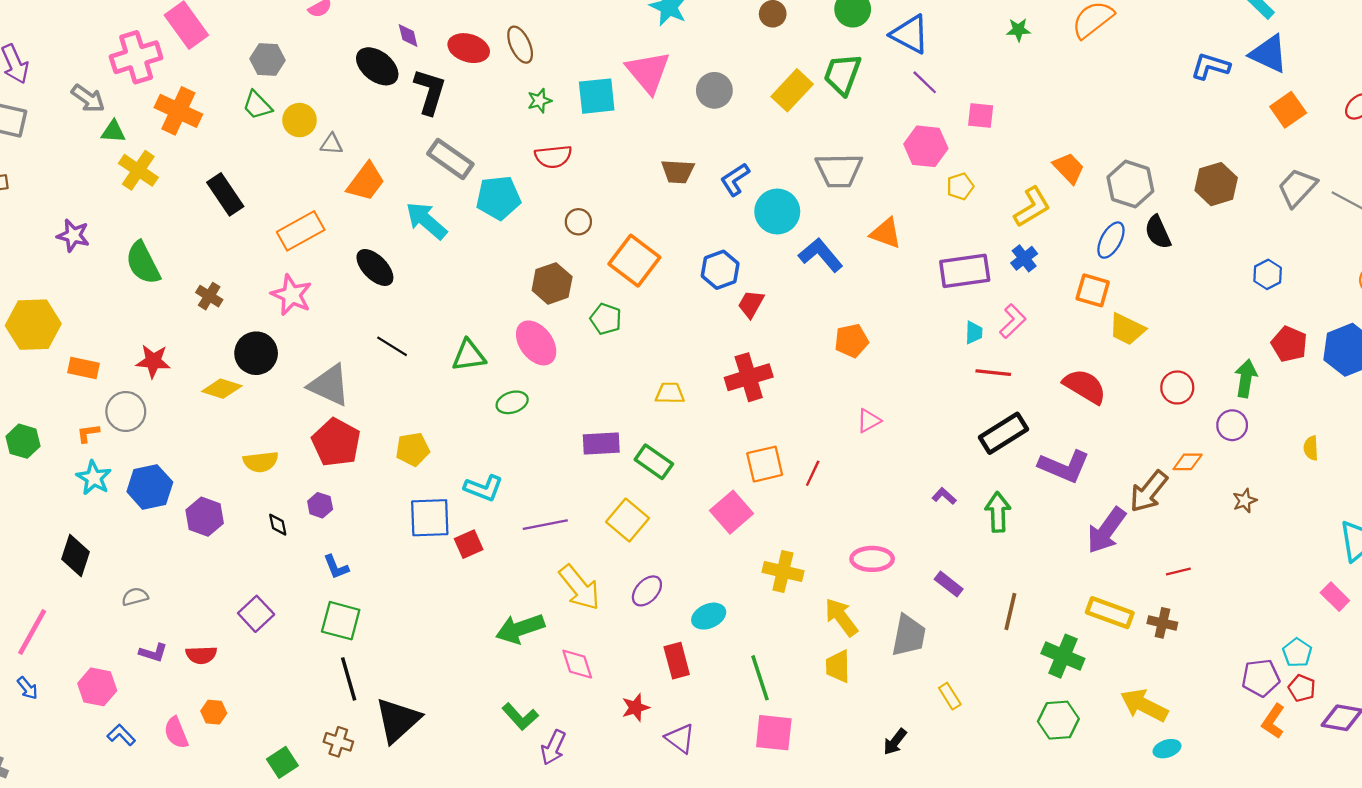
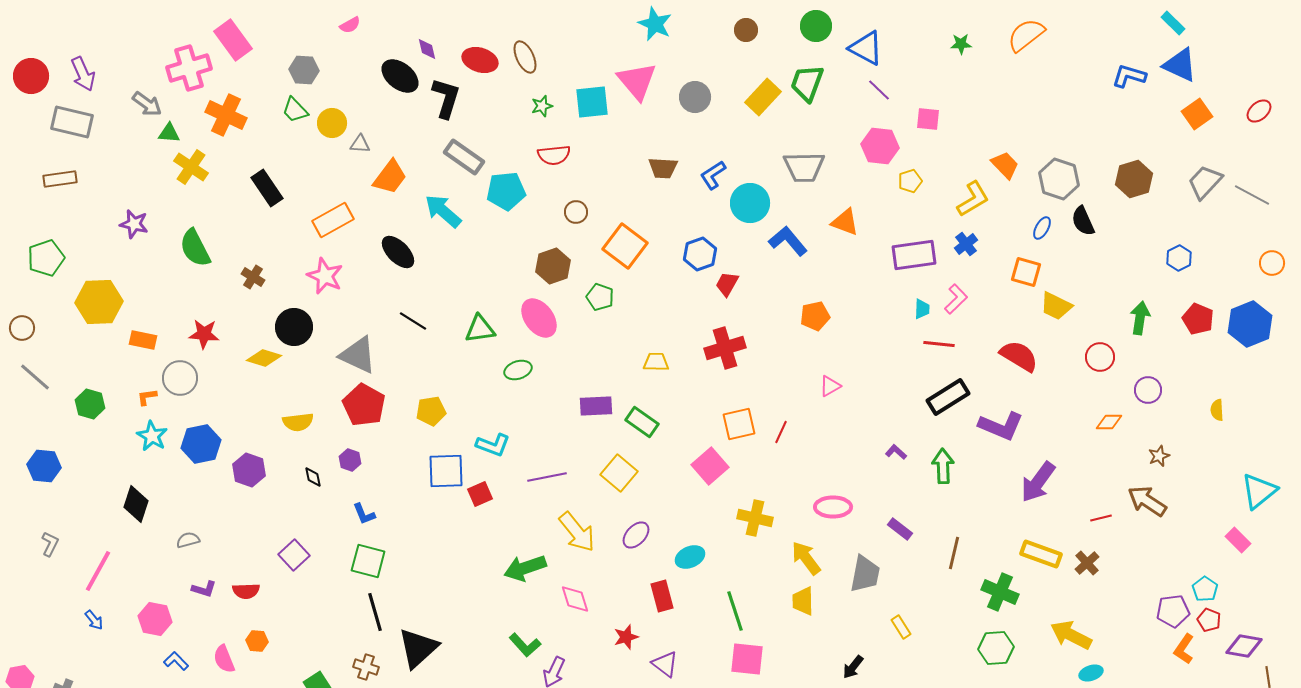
blue ellipse: (1111, 240) -> (1042, 228), size x0.7
green arrow: (1246, 378) -> (1140, 318), moved
brown arrow: (1149, 492) -> (1147, 501), moved, turned 84
brown cross: (1162, 623) -> (1087, 563), turned 35

